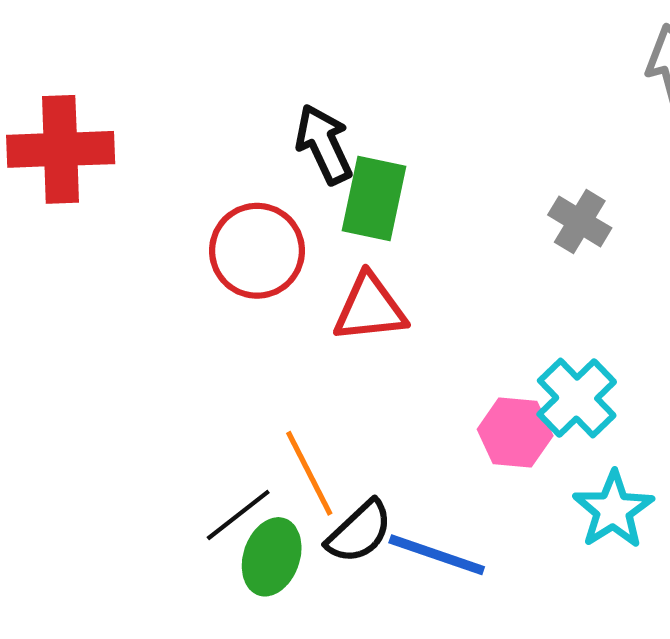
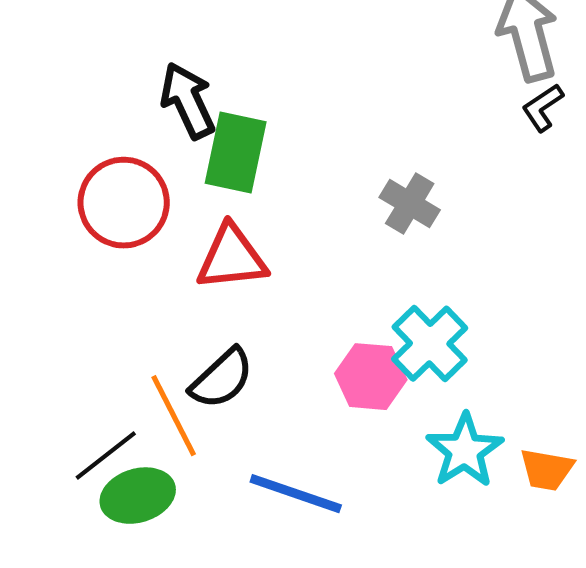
gray cross: (580, 221) -> (410, 204), moved
black semicircle: (359, 532) -> (222, 379), moved
green ellipse: (272, 557) -> (138, 496), turned 54

